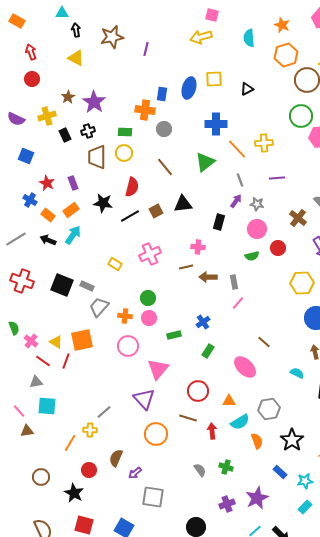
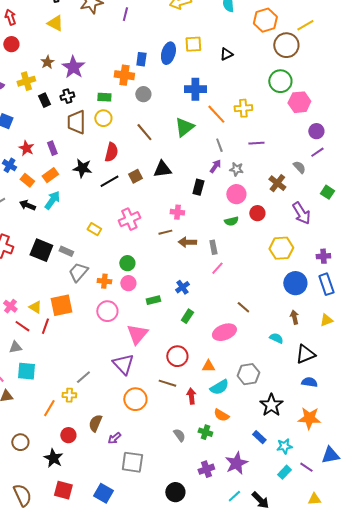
pink ellipse: (245, 367) -> (224, 332), turned -65
orange semicircle: (257, 441) -> (221, 415), moved, turned 140

